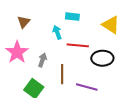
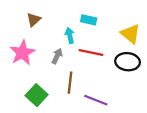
black ellipse: (102, 58) -> (128, 62), moved
gray arrow: (42, 60) -> (57, 56), moved

